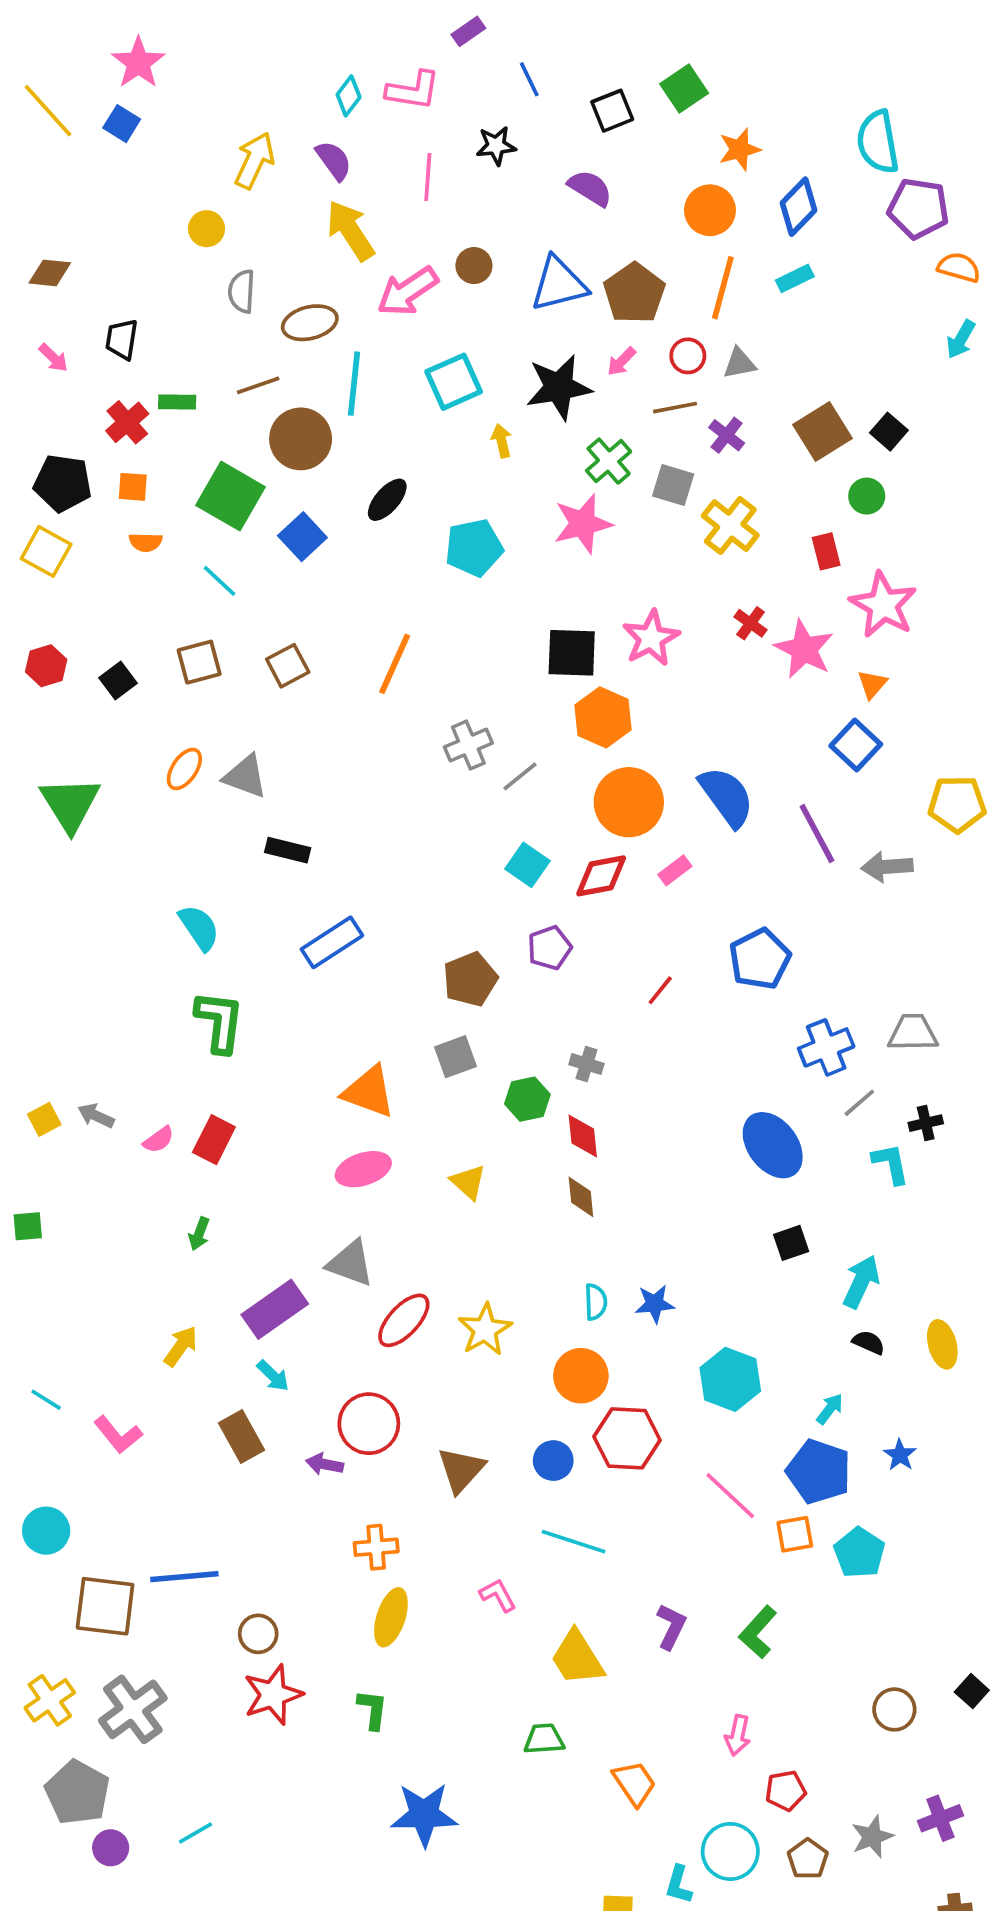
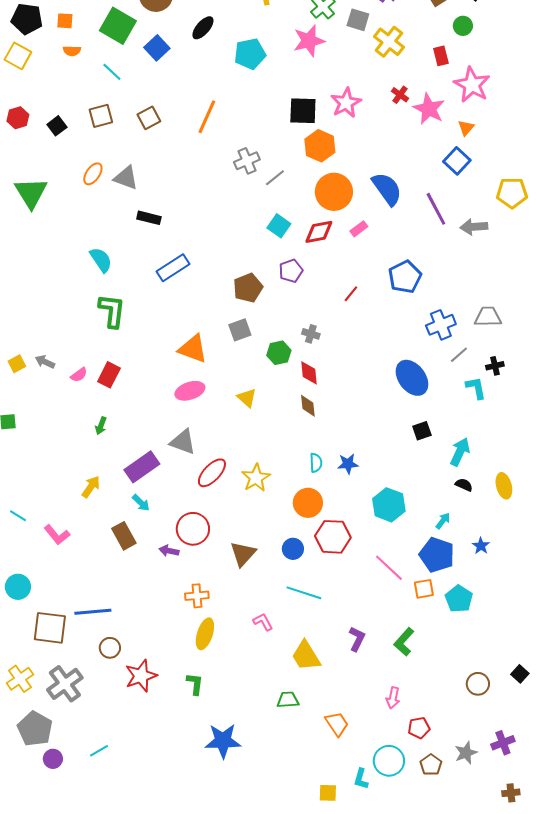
brown circle: (258, 1634) -> (110, 648), moved

